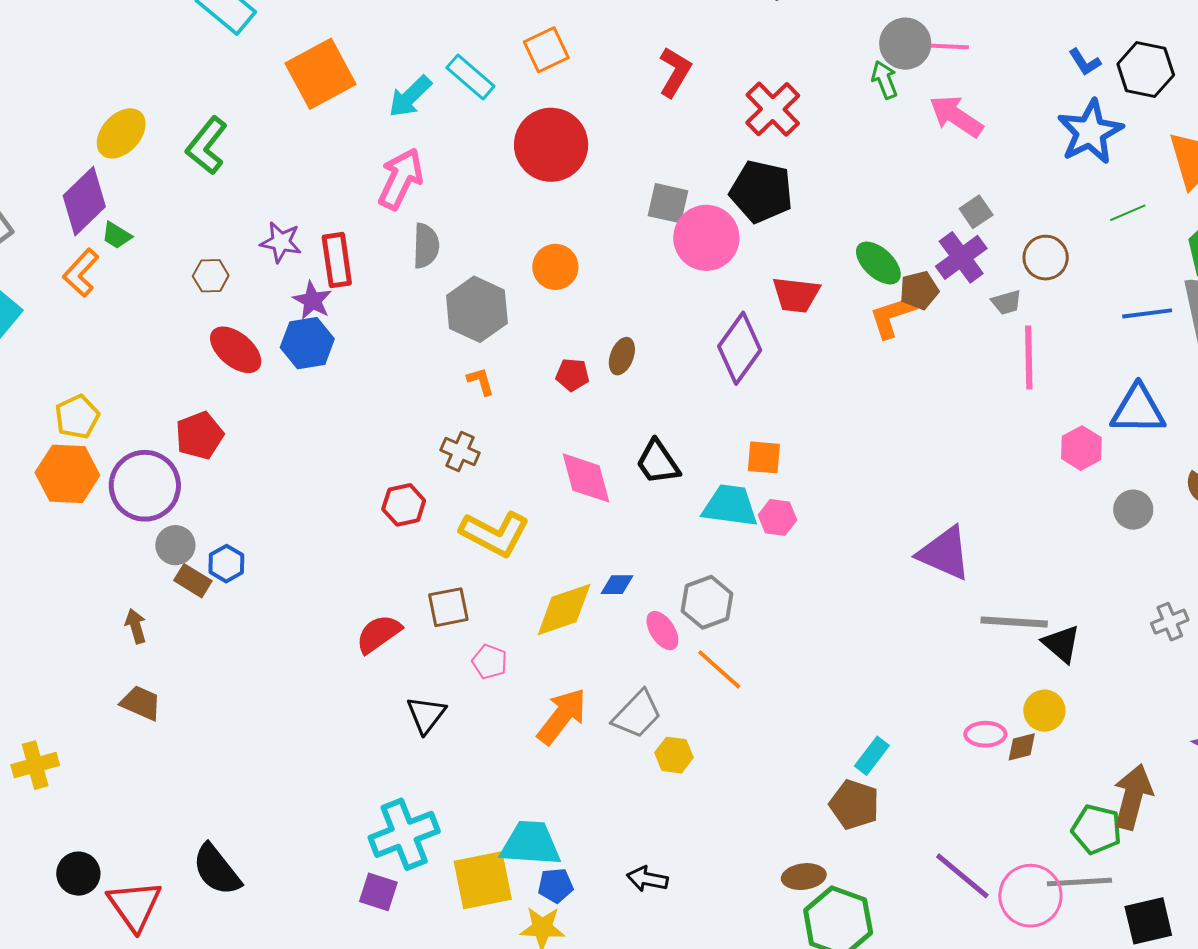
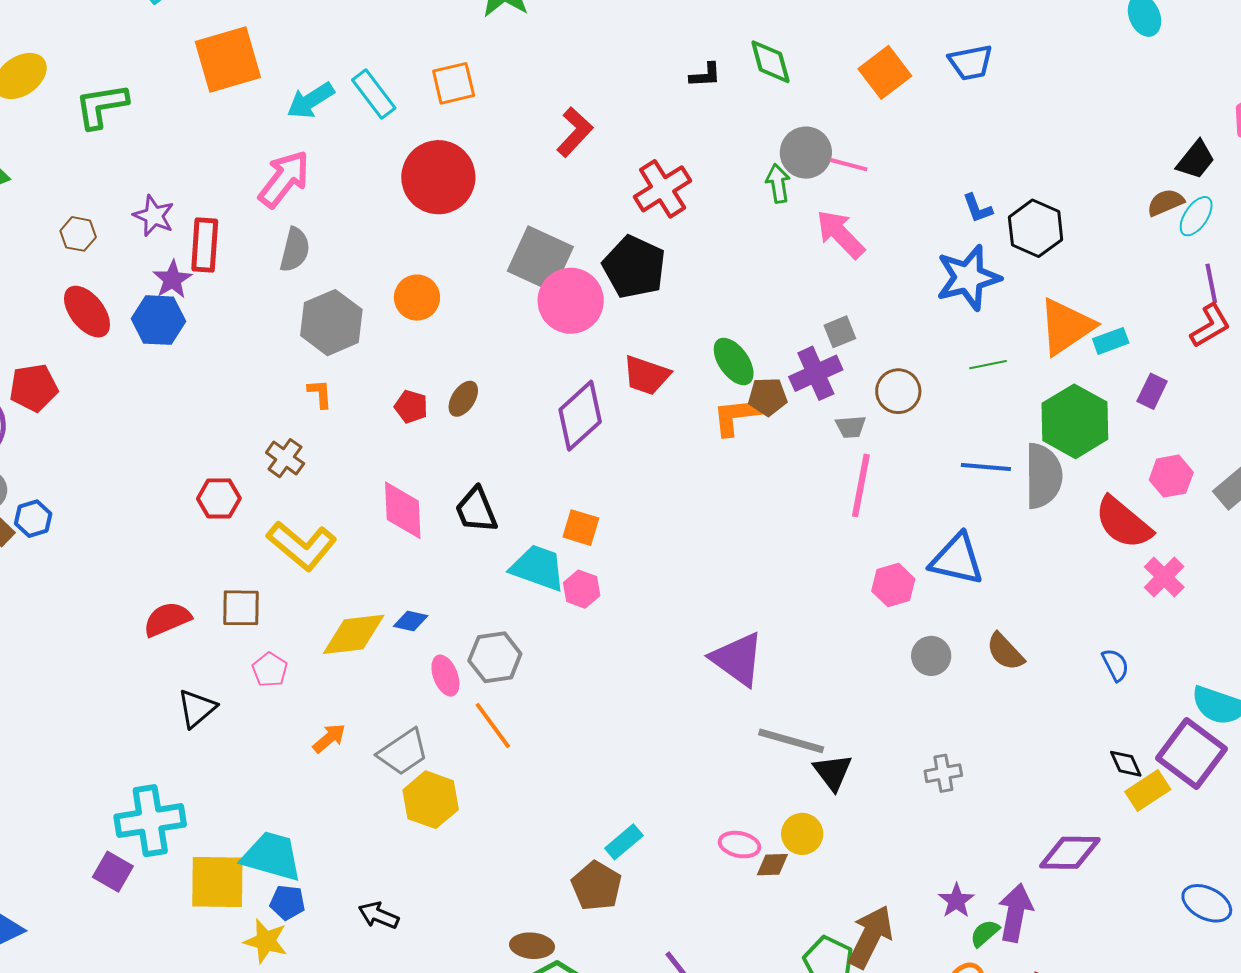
green L-shape: (207, 146) -> (101, 106), turned 30
gray square: (668, 203) -> (540, 259), size x1.5
orange arrow: (562, 716) -> (329, 738), size x0.6
yellow hexagon: (674, 755) -> (431, 800), size x1.5

